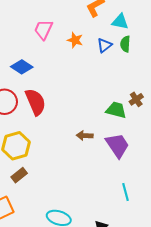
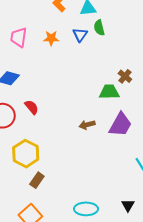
red semicircle: (36, 102) -> (32, 107), size x0.6
purple trapezoid: (117, 145) -> (120, 125), turned 80

